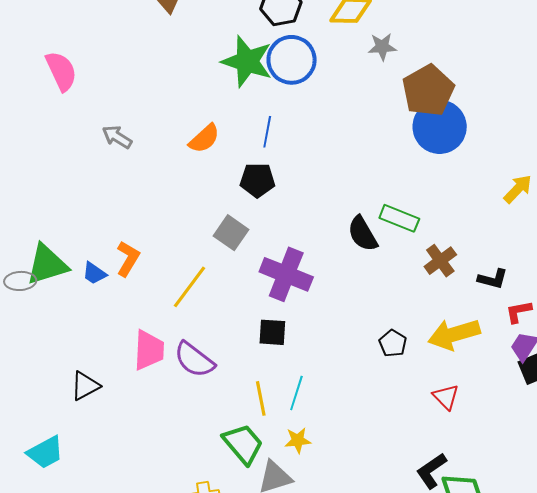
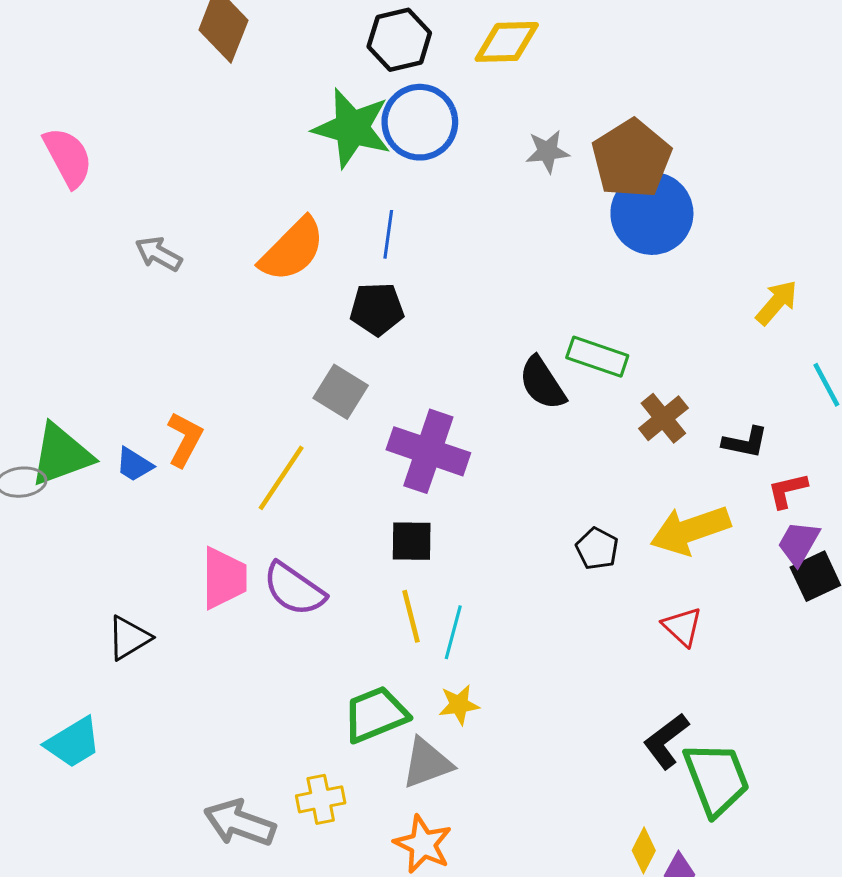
gray star: (382, 47) -> (547, 151), moved
orange semicircle: (204, 139) -> (292, 250), size x1.4
yellow line: (261, 398) -> (411, 616), moved
green trapezoid: (243, 444) -> (376, 714), turned -69

